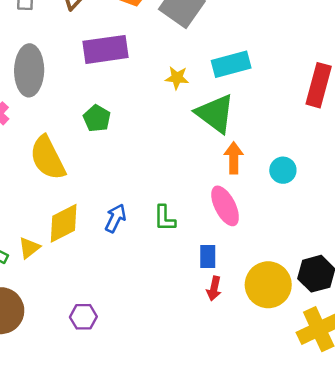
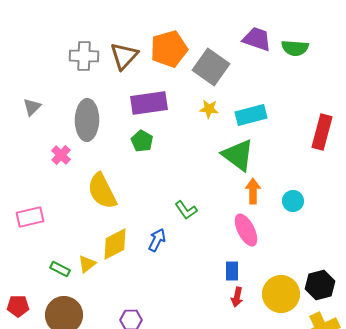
yellow star: (177, 78) -> (209, 109), moved
green pentagon: (97, 118) -> (142, 141), moved
green L-shape: (165, 218) -> (186, 210), moved, turned -35

